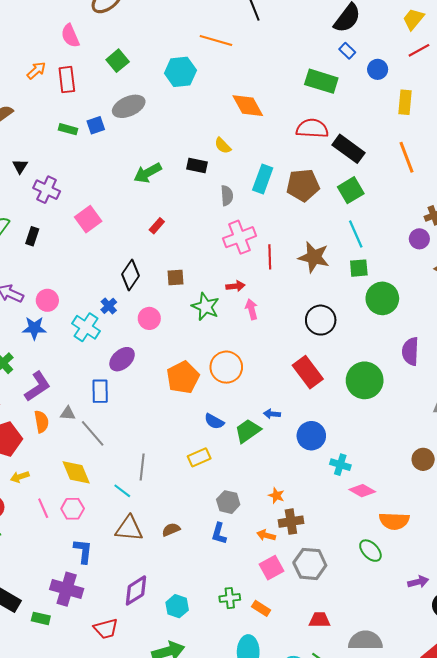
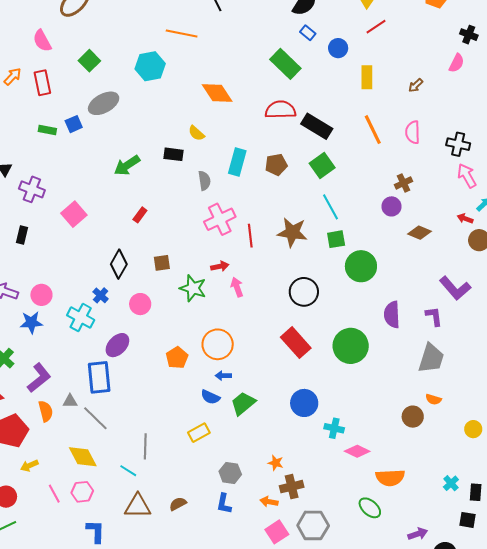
green rectangle: (321, 81) -> (285, 64), turned 32
brown pentagon: (303, 185) -> (276, 165), size x0.7
orange pentagon: (183, 377) -> (177, 358), size x0.7
blue rectangle: (100, 391) -> (99, 377), size x1.4
blue arrow: (272, 414) -> (223, 376), moved

